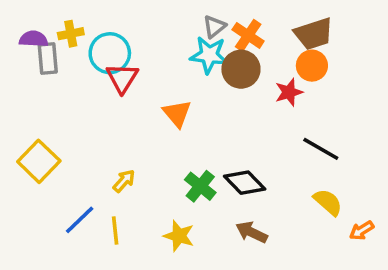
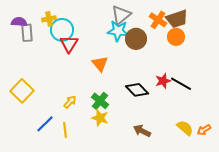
gray triangle: (214, 27) -> (121, 15), size x1.5
yellow cross: (71, 34) -> (49, 19), moved
orange cross: (248, 35) -> (158, 20), moved
red star: (289, 92) -> (163, 81), moved
black diamond: (245, 183) -> (137, 90), moved
green cross: (200, 186) -> (100, 101), moved
yellow semicircle: (328, 202) -> (185, 128), moved
yellow star: (179, 236) -> (100, 118), moved

